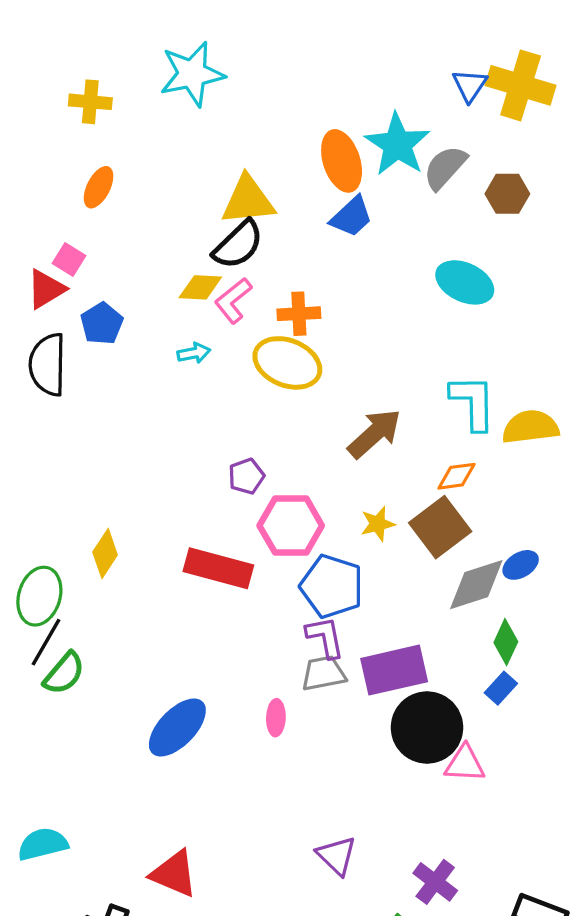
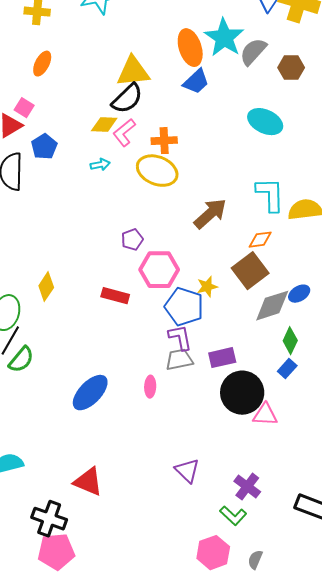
yellow star: (378, 524) -> (207, 287), moved
red rectangle: (218, 568) -> (115, 296), size x0.7
purple rectangle: (394, 670) -> (222, 358), size x0.7

